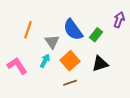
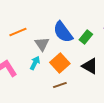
orange line: (28, 30) -> (18, 32), turned 48
black triangle: (100, 64) -> (90, 66), turned 48

